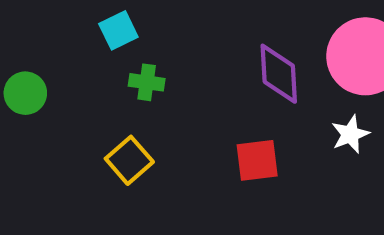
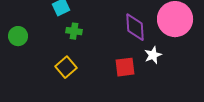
white star: (350, 134) -> (153, 55), moved

